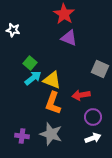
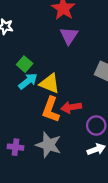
purple triangle: (69, 38) -> (69, 36), turned 42
red arrow: (81, 95) -> (71, 107), moved

